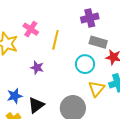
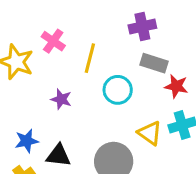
cyan circle: (85, 64) -> (118, 90), moved
yellow triangle: (96, 89) -> (150, 133), turned -36
black triangle: (36, 105) -> (58, 156), turned 42

